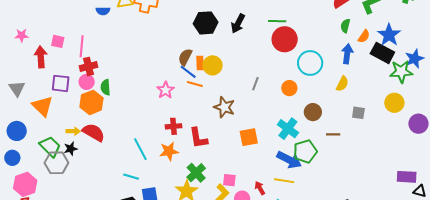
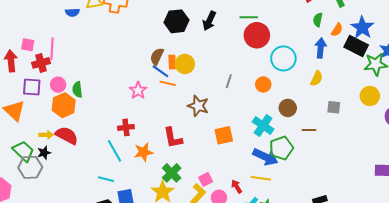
red cross: (88, 66) -> (41, 63), moved
red cross: (174, 126) -> (126, 127), moved
pink square: (229, 180) -> (206, 179), turned -32

